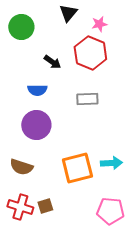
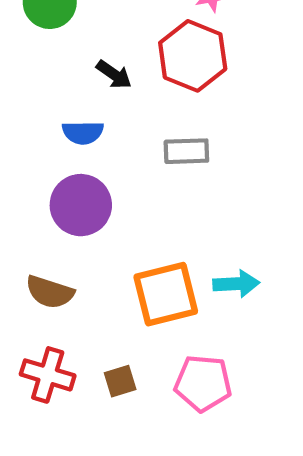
brown square: (45, 206) -> (120, 381), moved
pink pentagon: (110, 211) -> (203, 383), moved

